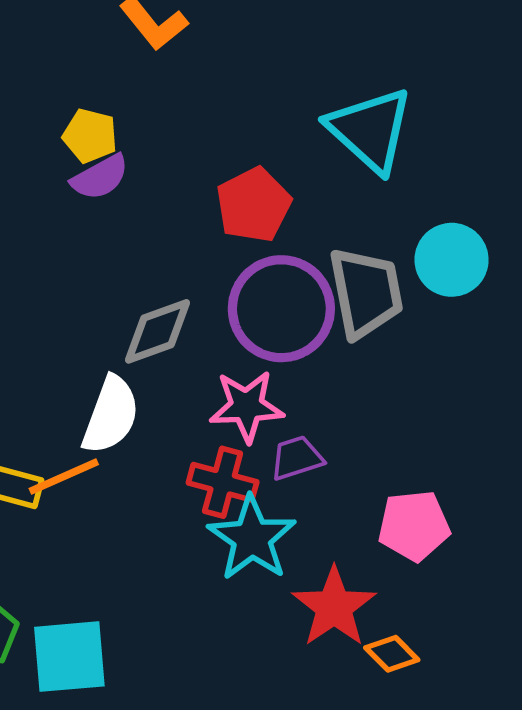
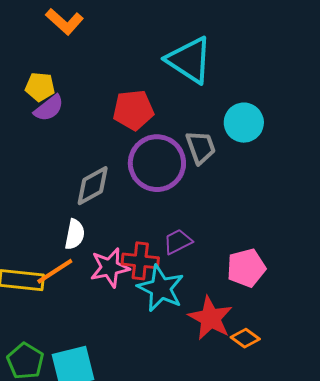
red pentagon: (254, 205) -> (133, 110), turned 30
gray trapezoid: (366, 293) -> (201, 147), size x0.7
pink star: (247, 406) -> (110, 268), moved
white semicircle: (111, 415) -> (75, 234), size x0.7

